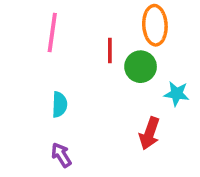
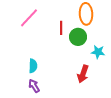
pink line: (52, 32) -> (29, 18), turned 35
cyan semicircle: (59, 104) -> (33, 66), moved

